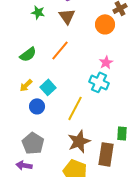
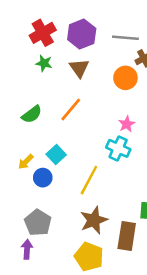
yellow arrow: (26, 85) -> (26, 162), moved
purple arrow: (24, 165) -> (27, 249), turned 84

